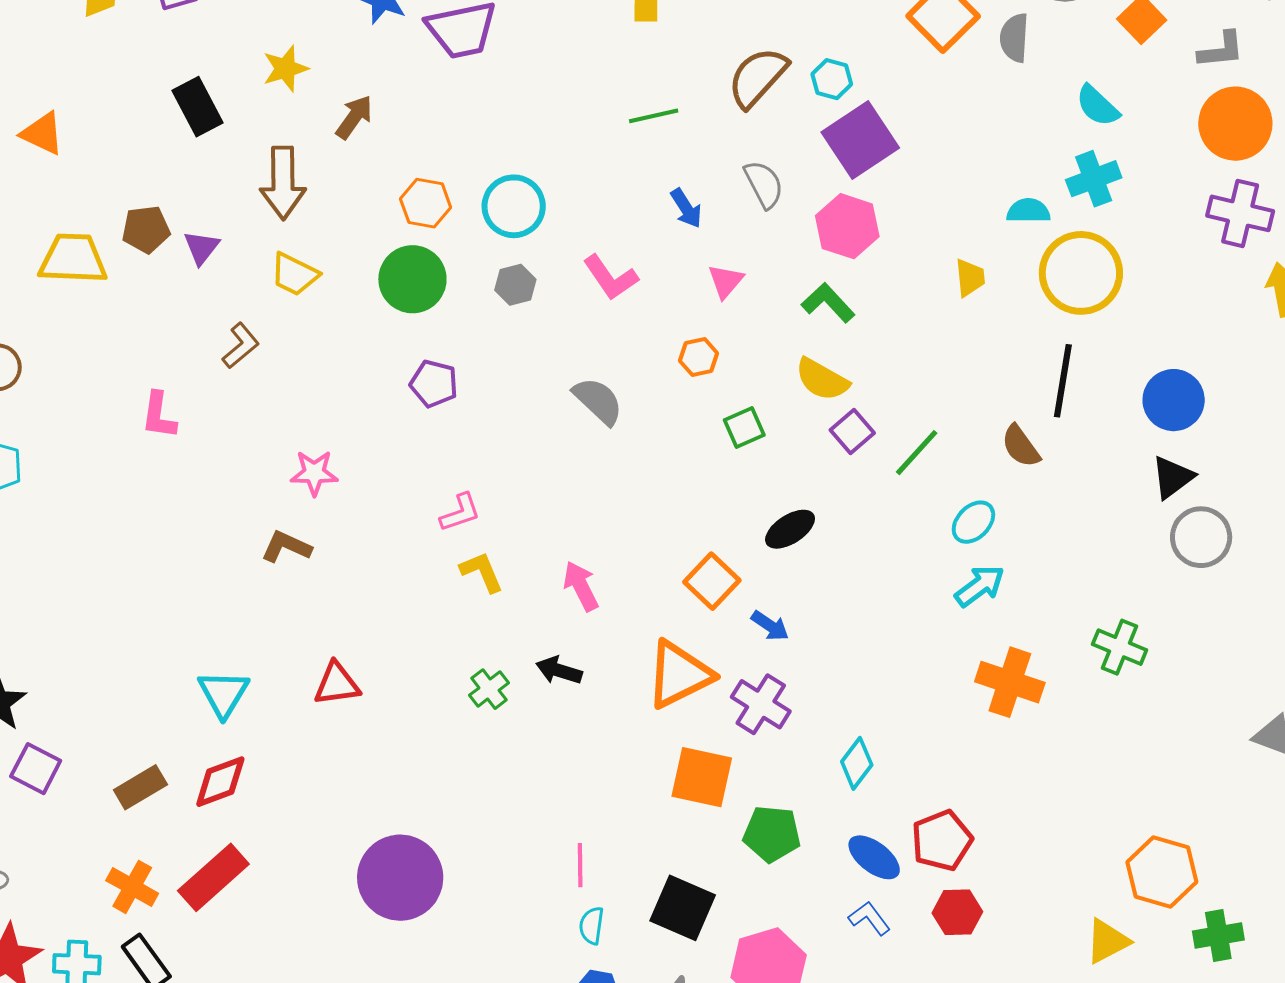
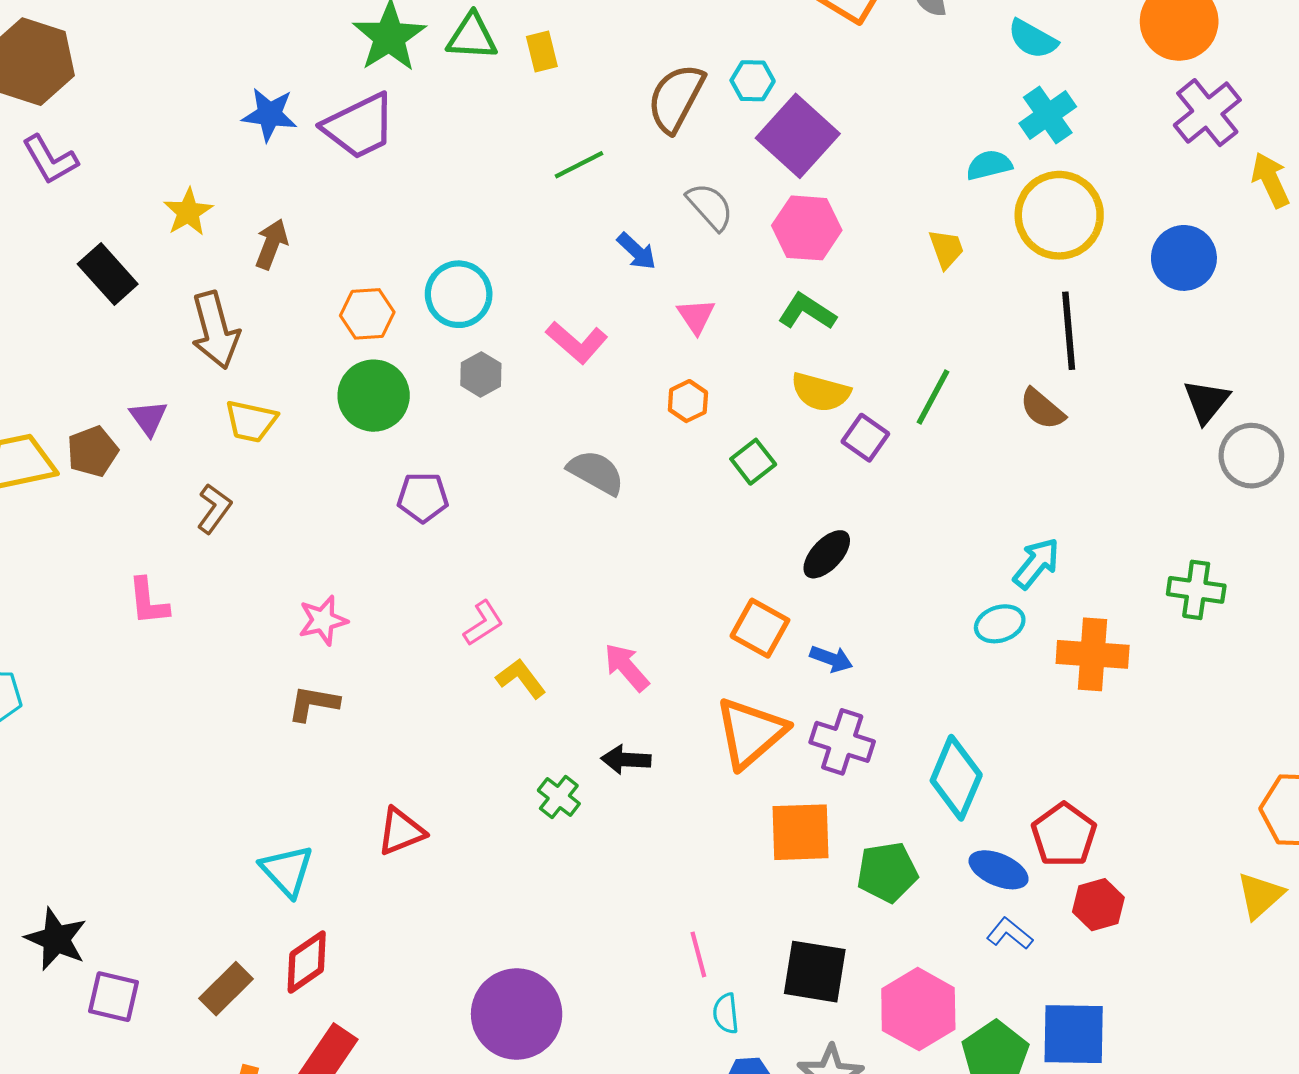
purple cross: (1240, 213) -> (1207, 113), turned -38
brown pentagon: (146, 229) -> (92, 451), moved
blue circle: (1174, 400) -> (1184, 258), moved
green line: (917, 453) -> (933, 397), moved
cyan ellipse: (973, 522) -> (1000, 624), moved, turned 42
cyan diamond: (857, 763) -> (956, 778), size x1.5

